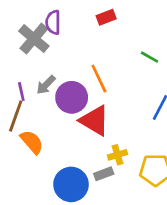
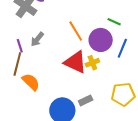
green line: (149, 57) -> (114, 22), moved
purple circle: (72, 97) -> (101, 40), moved
yellow cross: (117, 155) -> (92, 63), moved

